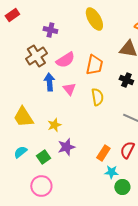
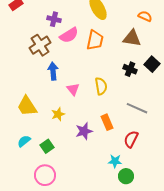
pink semicircle: (65, 60) -> (69, 35), moved
orange trapezoid: (94, 65) -> (95, 40), moved
pink triangle: (69, 89) -> (73, 89), moved
purple star: (66, 147) -> (84, 131), moved
orange rectangle: (103, 153) -> (107, 122), moved, turned -56

